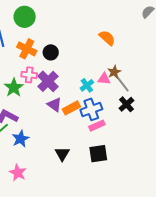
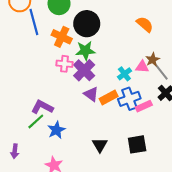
black circle: (51, 52) -> (87, 24), moved, size x1.6
green star: (14, 88) -> (85, 51), moved, turned 30
pink rectangle: (97, 126) -> (144, 106), moved

